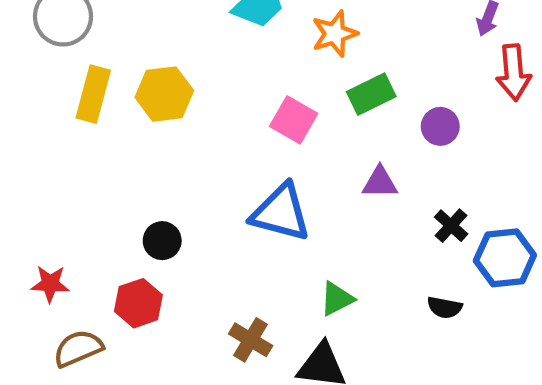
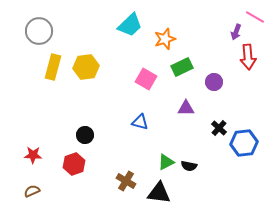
blue triangle: (281, 213) -> (140, 122), size x0.6
black semicircle: (445, 307) -> (189, 166), moved
brown semicircle: (78, 348) -> (32, 191), moved, size x0.7

